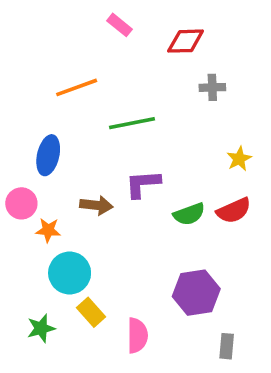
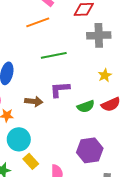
orange line: (77, 87) -> (38, 22), moved
gray cross: (212, 87) -> (99, 35), size x1.6
yellow star: (239, 159) -> (105, 75), moved

